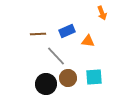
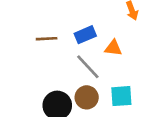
gray line: (56, 56) -> (88, 67), moved

